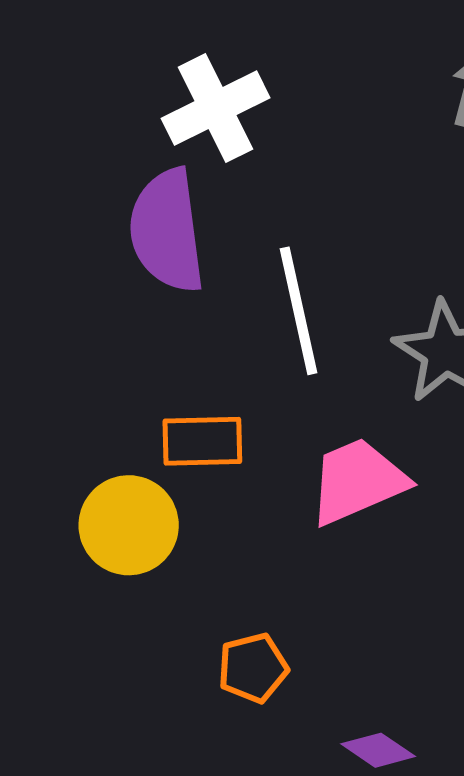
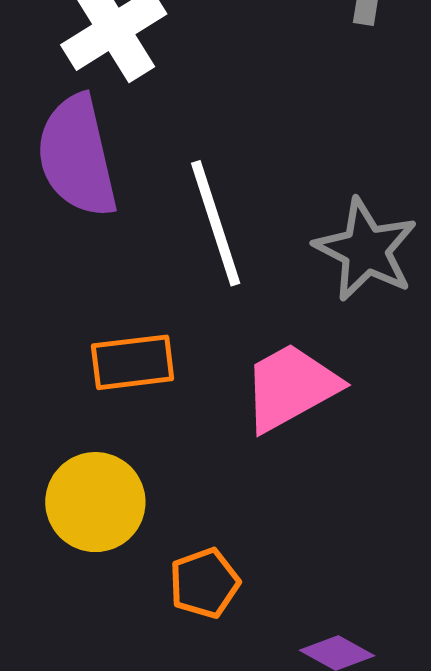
yellow circle: (129, 525) -> (95, 502), moved

